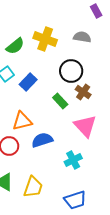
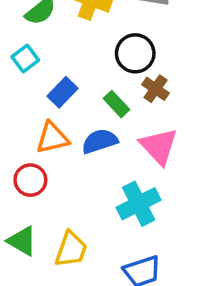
blue rectangle: (28, 82) -> (63, 92), moved
blue semicircle: (42, 140) -> (100, 141), moved
cyan cross: (73, 160) -> (139, 204), size x1.4

